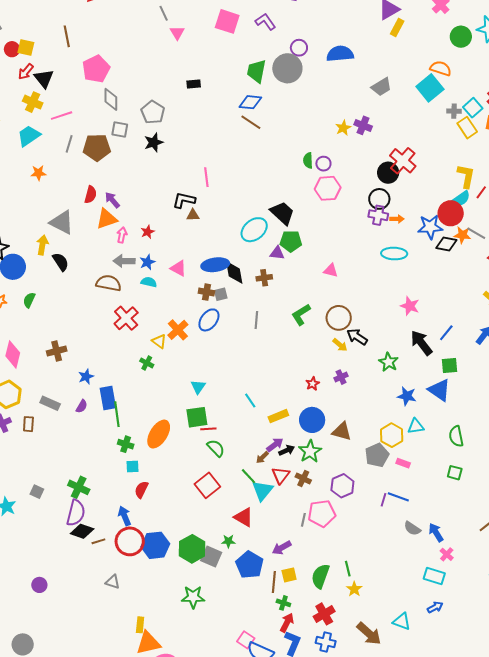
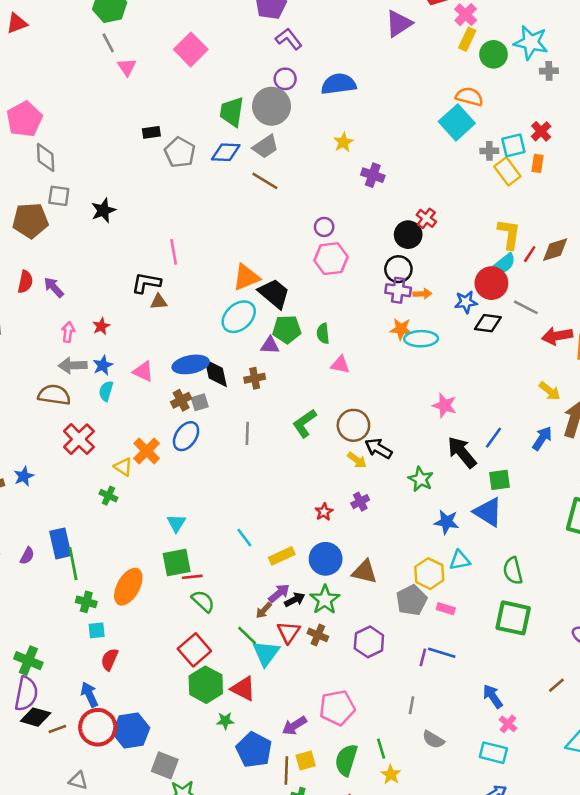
pink square: (227, 21) -> (191, 49), turned 30
purple L-shape: (266, 22) -> (289, 39), moved
yellow rectangle: (397, 27) -> (467, 39), moved
gray trapezoid: (381, 87) -> (265, 147), moved
cyan square: (473, 108) -> (513, 145), turned 30
gray pentagon: (153, 112) -> (180, 152), moved
brown line: (251, 122) -> (265, 181), moved
yellow star: (343, 128) -> (343, 142), moved
green semicircle: (308, 160) -> (323, 333), moved
red cross: (403, 161) -> (426, 218), size x0.6
orange triangle: (107, 219) -> (246, 277), moved
blue star: (430, 227) -> (466, 302), size x0.7
orange star: (462, 235) -> (401, 329), moved
cyan semicircle: (149, 282) -> (106, 391), turned -84
brown cross: (206, 292) -> (181, 400), turned -35
blue star: (86, 377) -> (24, 476), moved
green square: (455, 473) -> (513, 618), size x1.8
pink pentagon: (322, 513) -> (337, 708), moved
gray line: (303, 520) -> (412, 705), moved
gray semicircle: (412, 528) -> (433, 740), moved
green hexagon: (192, 549) -> (206, 685), moved
gray square: (211, 556) -> (165, 765), moved

